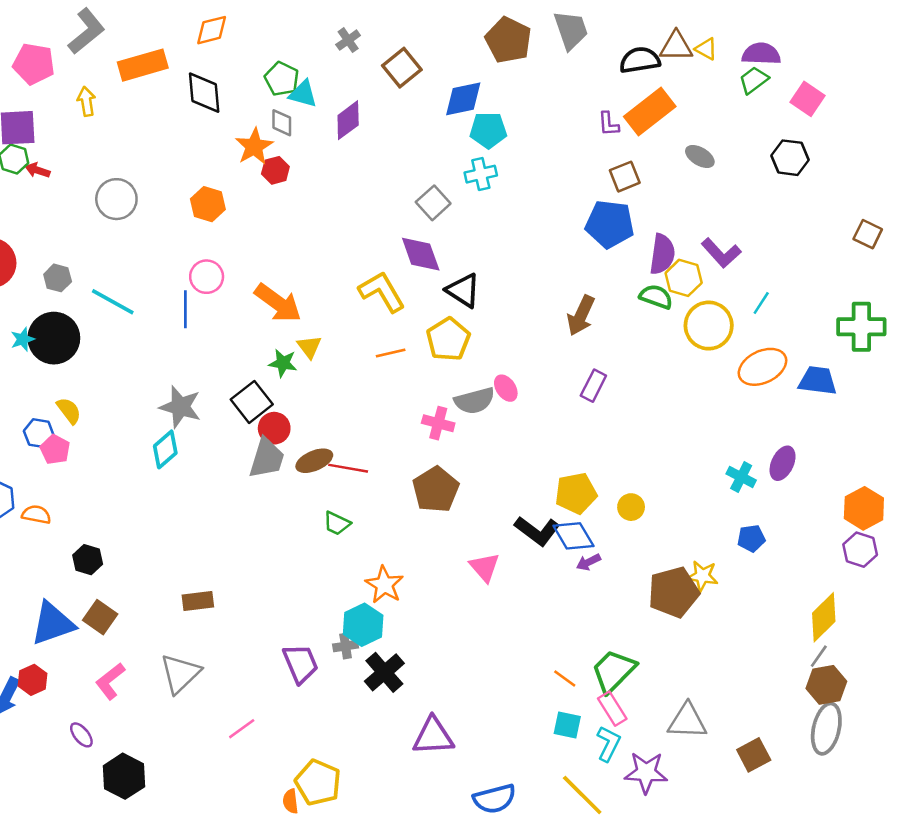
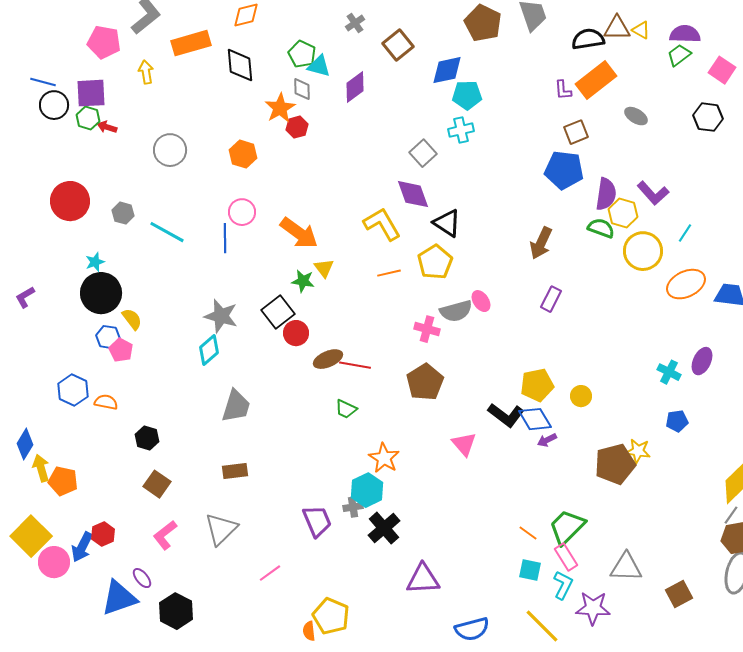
black circle: (54, 338) -> (101, 293), moved
gray trapezoid: (267, 458) -> (236, 406), moved
blue triangle: (53, 623) -> (119, 598), moved

